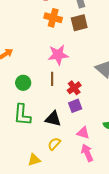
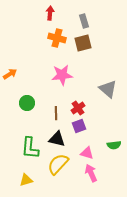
brown line: (52, 79) -> (56, 113), moved
green L-shape: (22, 115) -> (30, 148), moved
yellow semicircle: (54, 144) -> (58, 164), size x1.6
yellow triangle: (34, 160) -> (26, 180), moved

